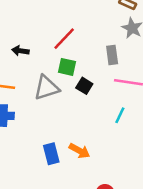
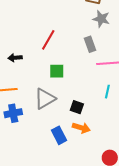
green square: (67, 67) -> (57, 71), moved
black square: (84, 86) -> (77, 107), moved
gray triangle: (47, 88) -> (45, 99), moved

